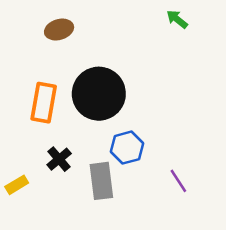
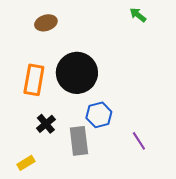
yellow rectangle: (17, 185) -> (26, 163), moved

